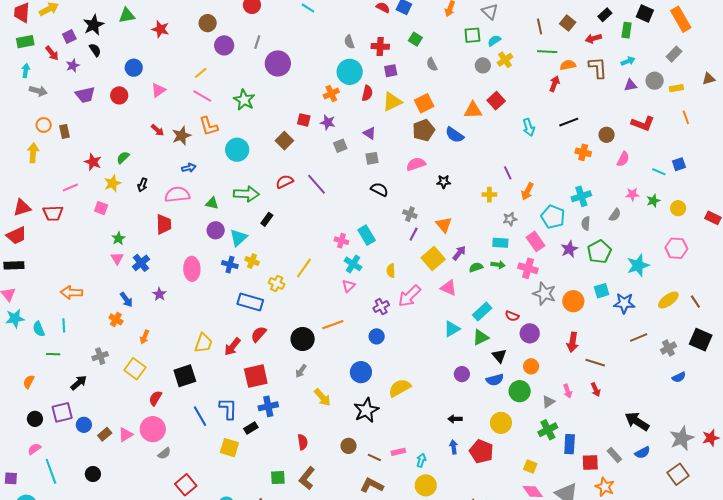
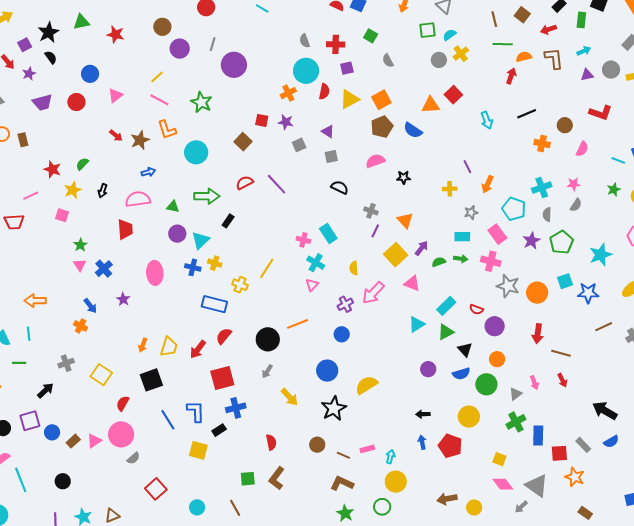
pink star: (632, 194) -> (574, 184), moved
orange arrow: (145, 337) -> (143, 345), moved

